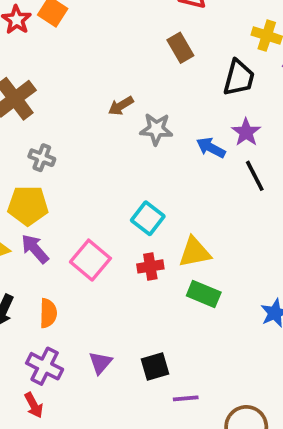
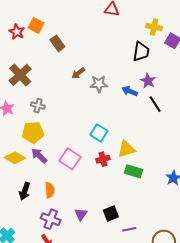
brown rectangle: (180, 48) -> (57, 43), moved

